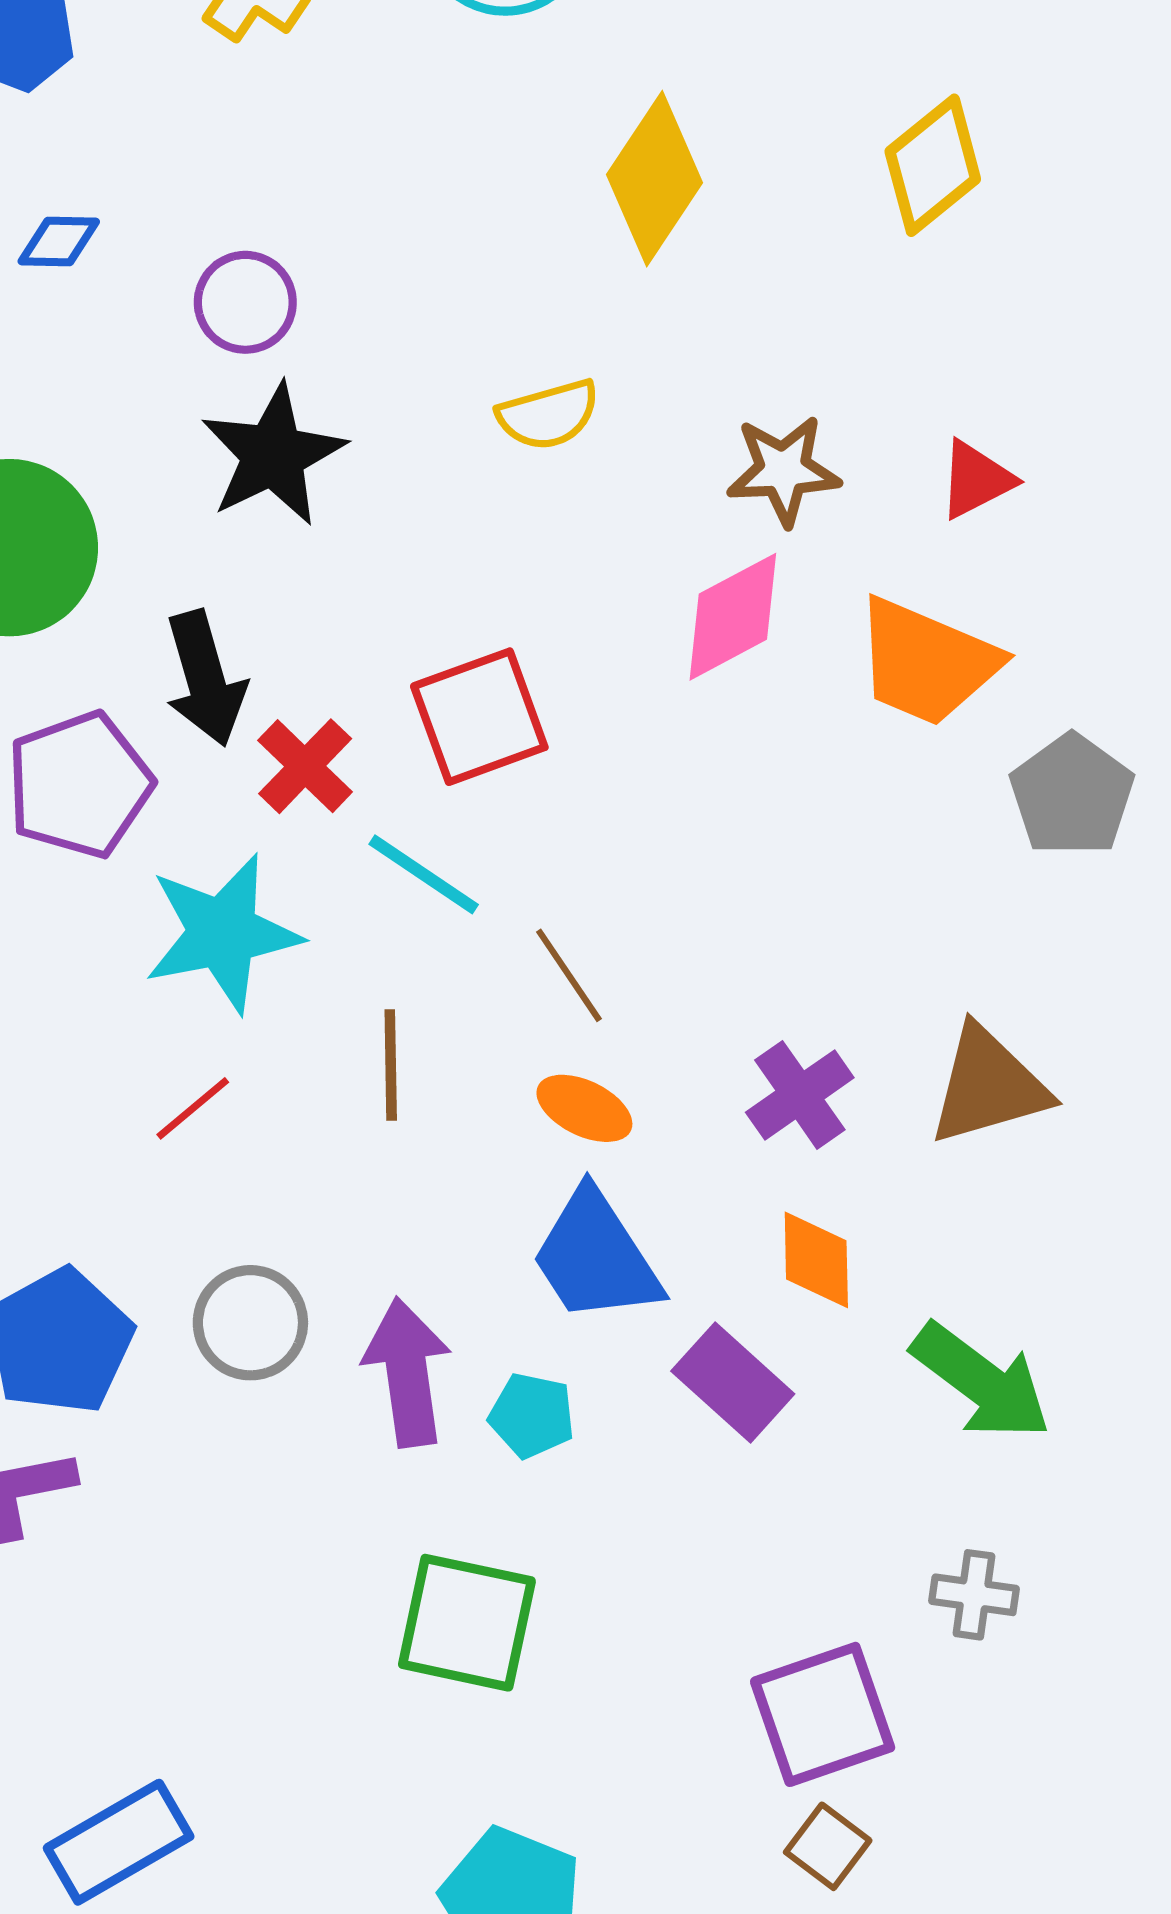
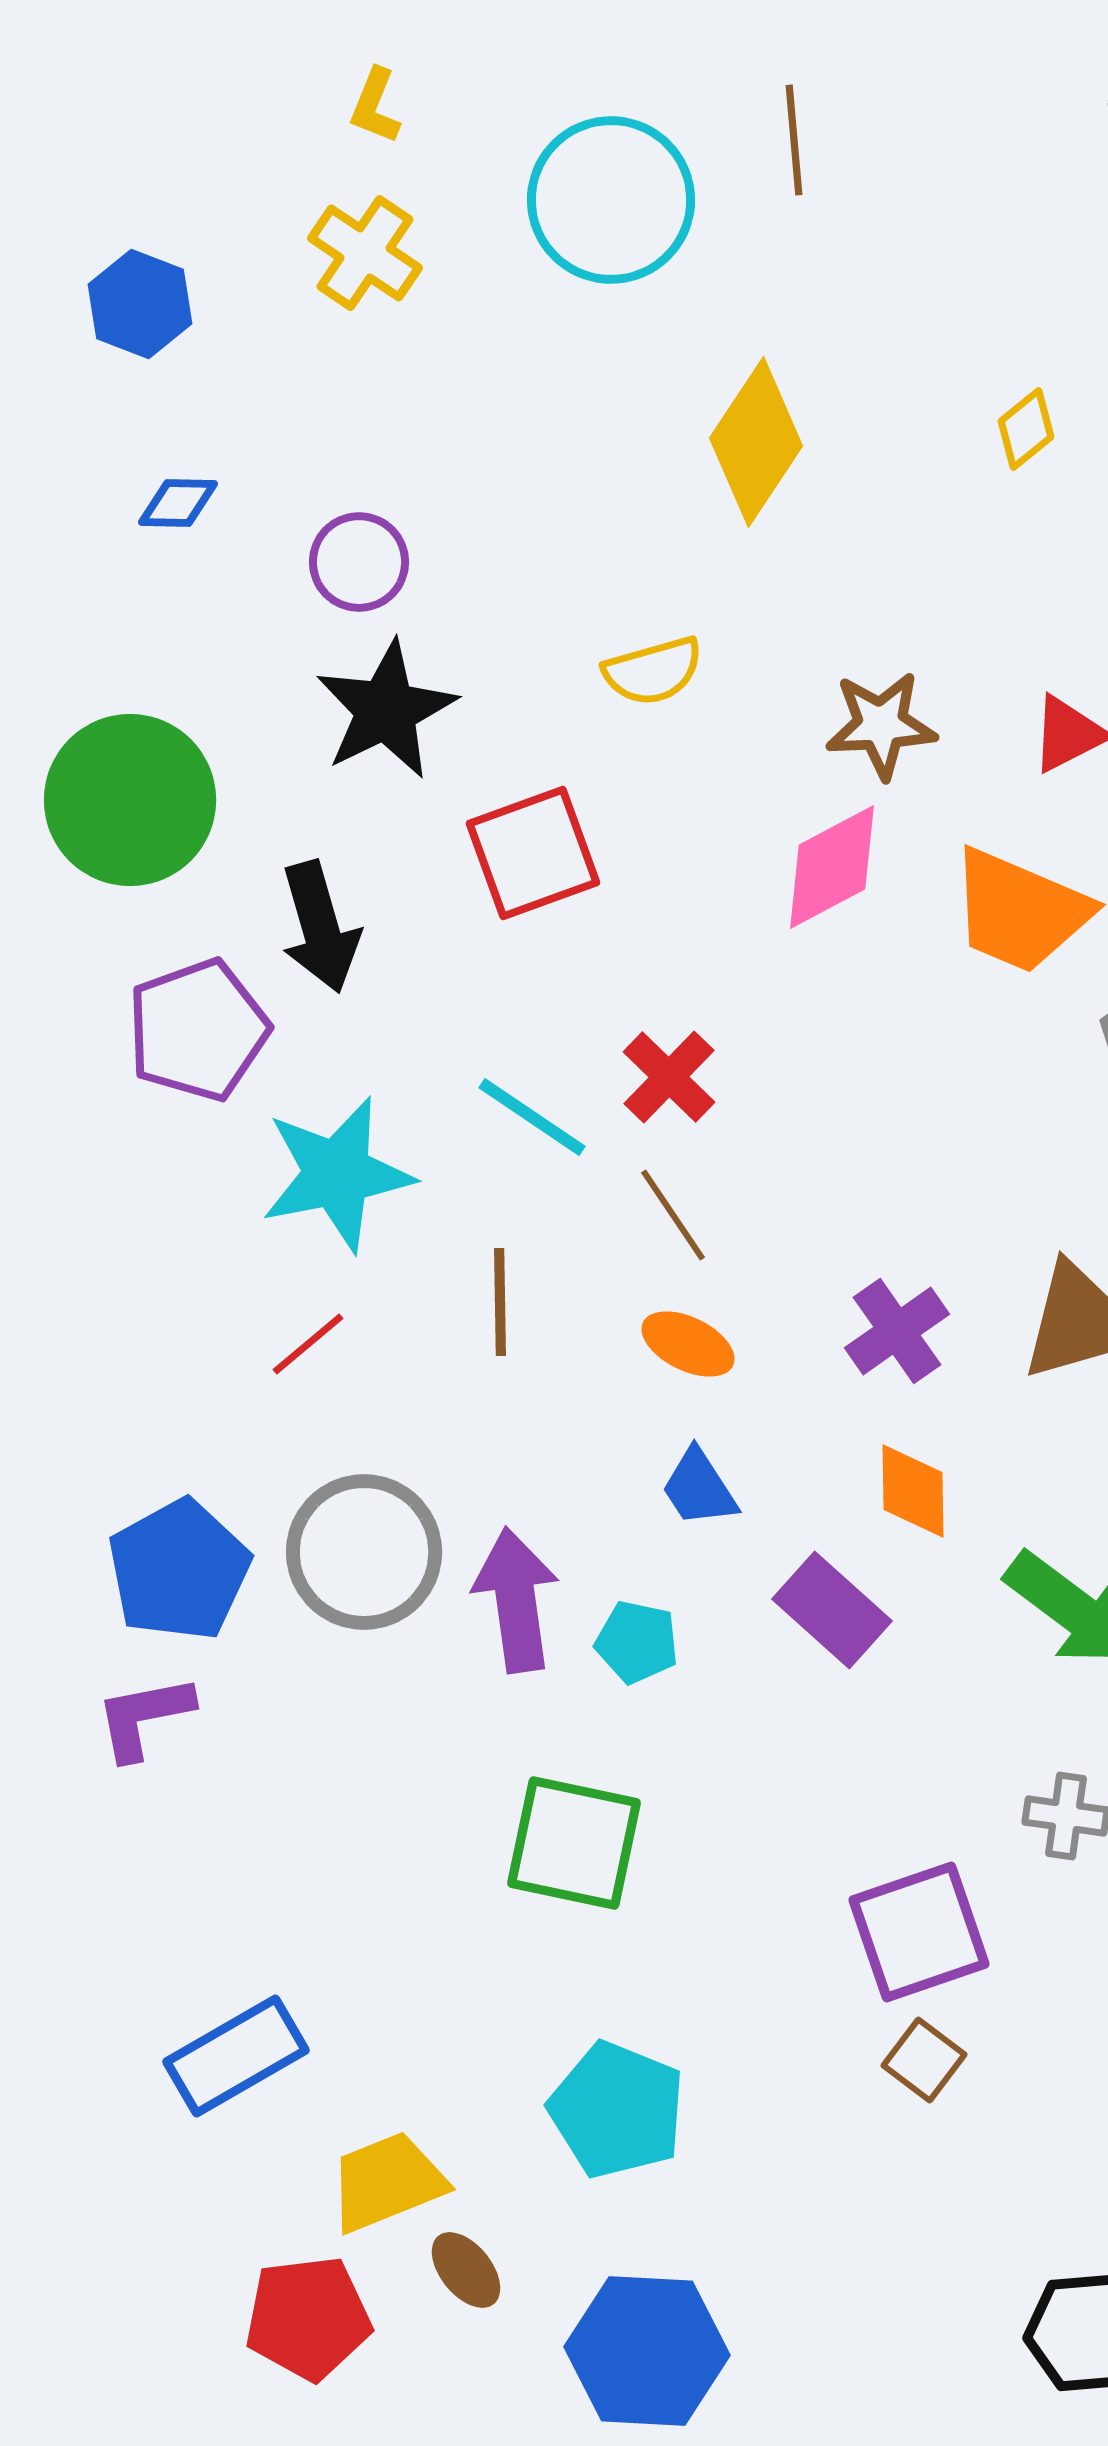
yellow diamond: (933, 165) -> (1026, 429), size x0.6
red square: (479, 717) -> (533, 853), moved
red cross: (305, 766) -> (669, 1077), moved
blue trapezoid: (596, 1257) -> (699, 1488), size x0.6
gray circle: (250, 1323) -> (364, 1552), size x1.4

